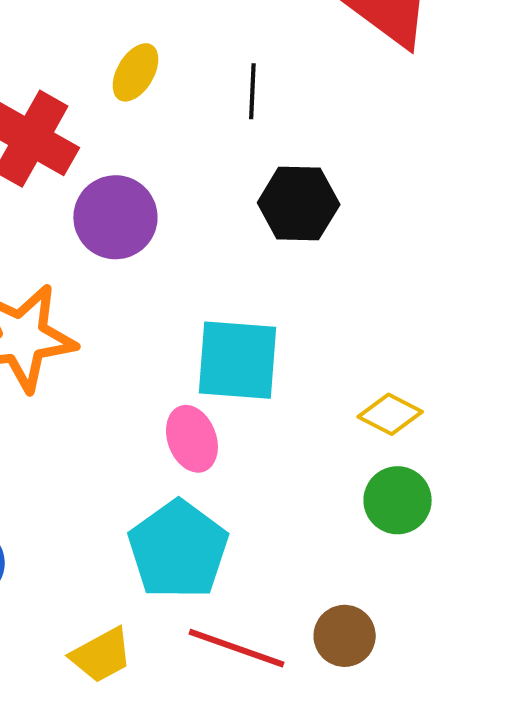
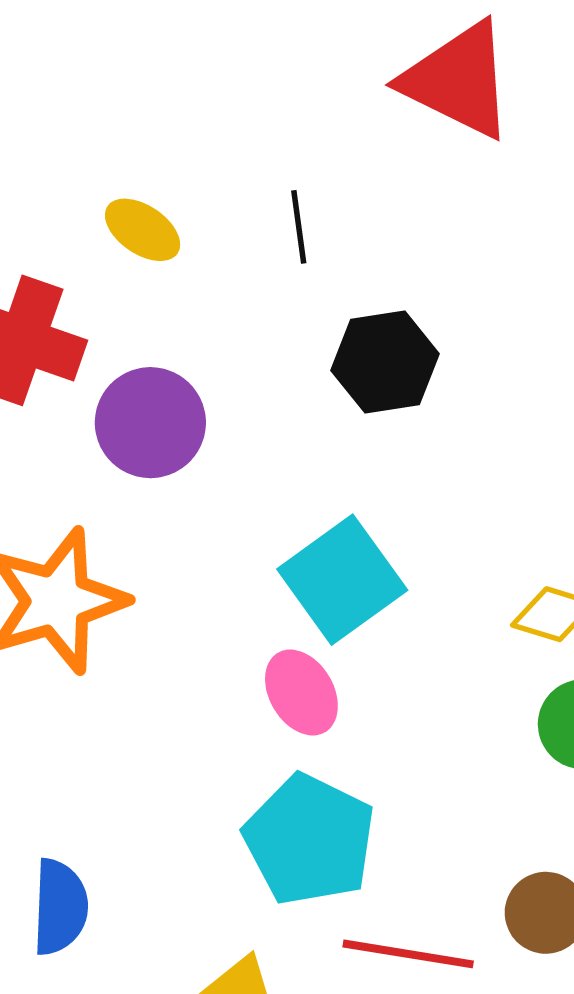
yellow ellipse: (135, 72) -> (143, 230), turned -76
cyan square: (237, 360) -> (342, 580), turned -30

